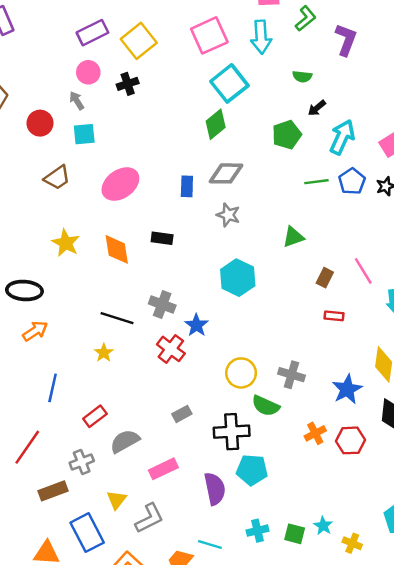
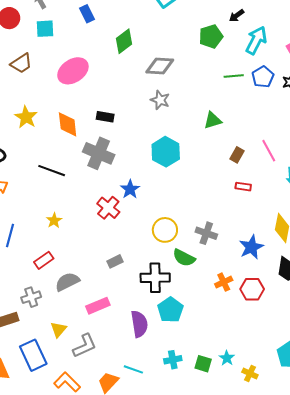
green diamond: (216, 124) -> (124, 41), moved
blue rectangle: (187, 186) -> (87, 14), moved, turned -30
gray cross: (162, 304) -> (99, 153), moved, size x1.4
black line: (117, 318) -> (52, 171), moved
yellow star: (104, 353) -> (54, 220), moved
cyan pentagon: (252, 470) -> (170, 310), turned 30

